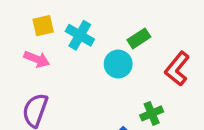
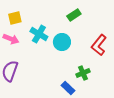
cyan cross: (80, 35) -> (39, 34), moved
green rectangle: (139, 38) -> (74, 15), moved

